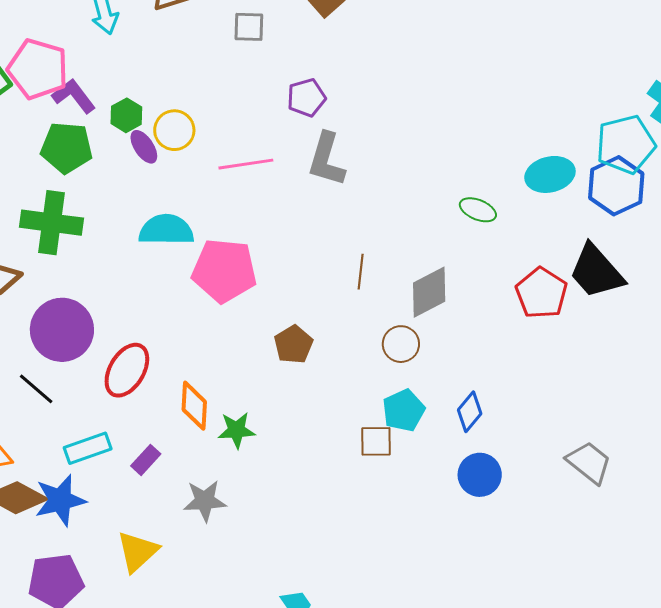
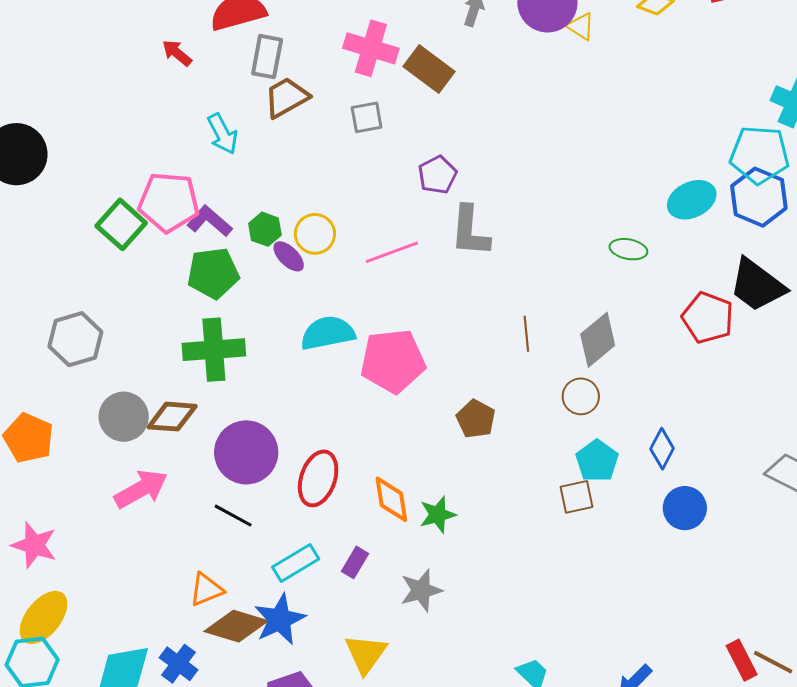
cyan pentagon: (626, 144) -> (760, 155), turned 30

